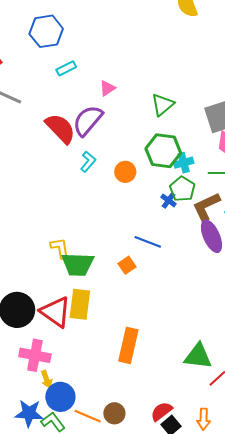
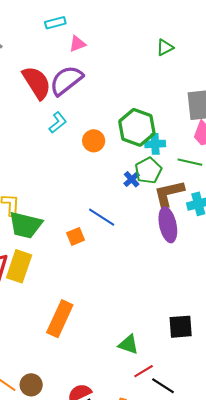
pink triangle: (107, 88) -> (77, 44), moved
green triangle: (162, 105) -> (165, 47), moved, size x0.7
green triangle: (198, 356) -> (128, 344), size x0.7

